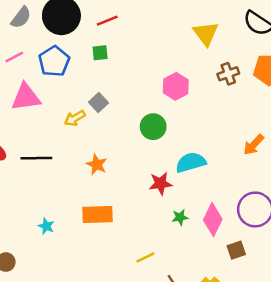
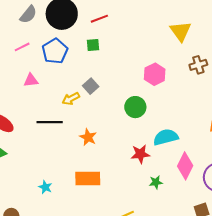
pink triangle: (26, 97) -> (31, 80), size x0.6
black line: (36, 158) -> (50, 122), moved
pink diamond: (213, 220) -> (185, 166), moved

